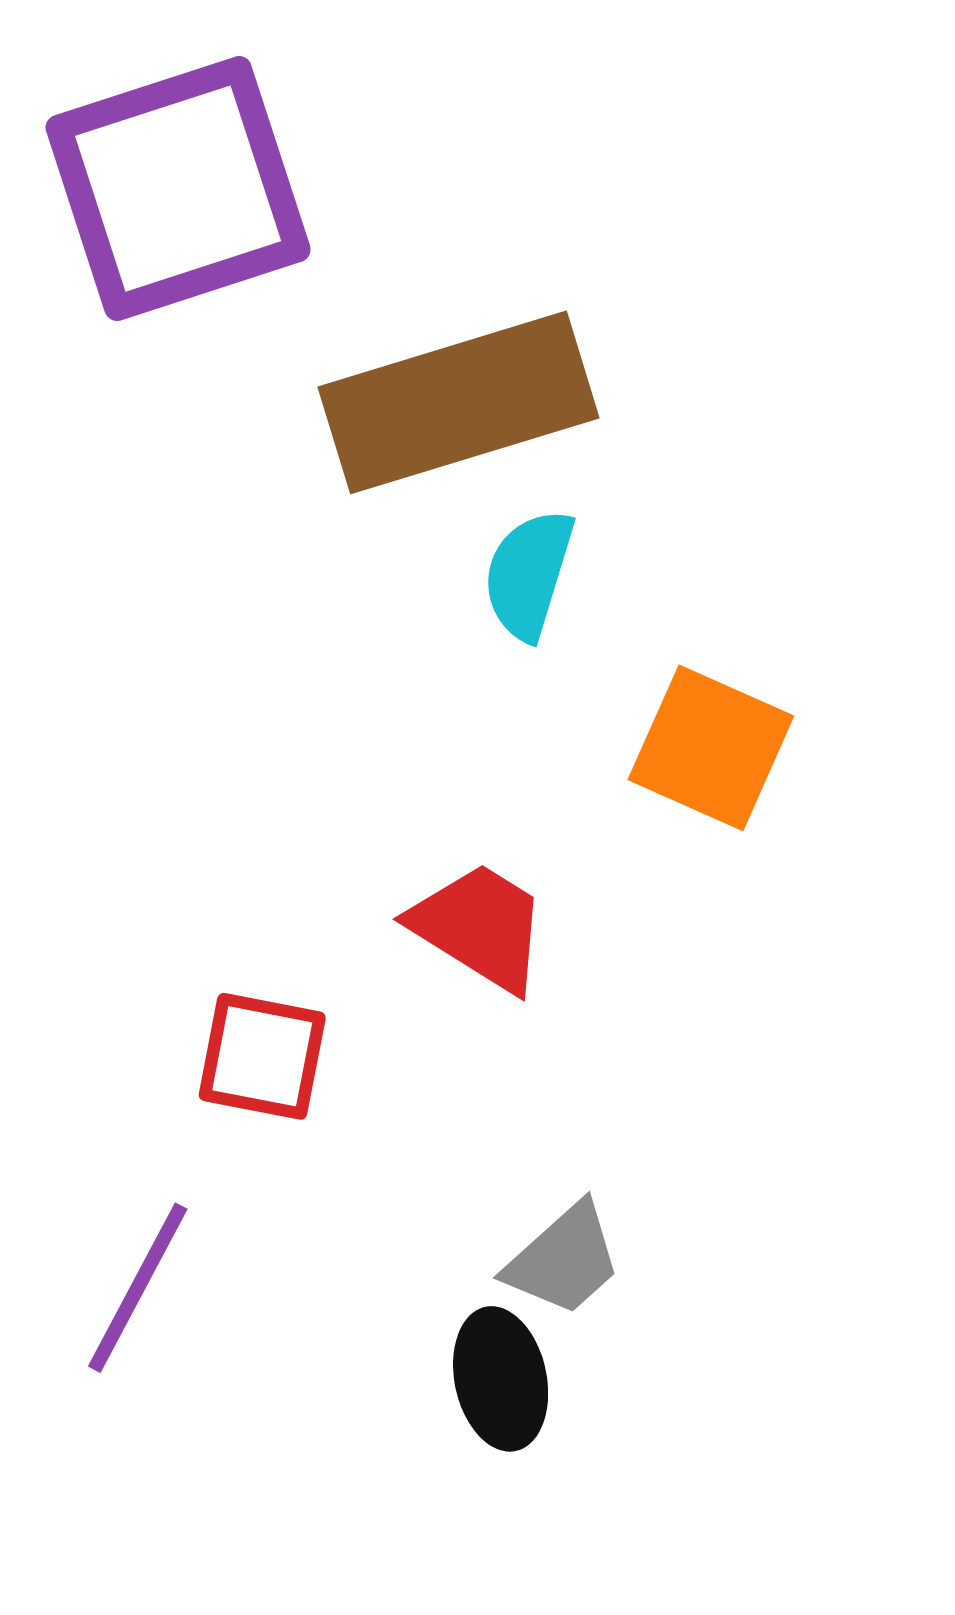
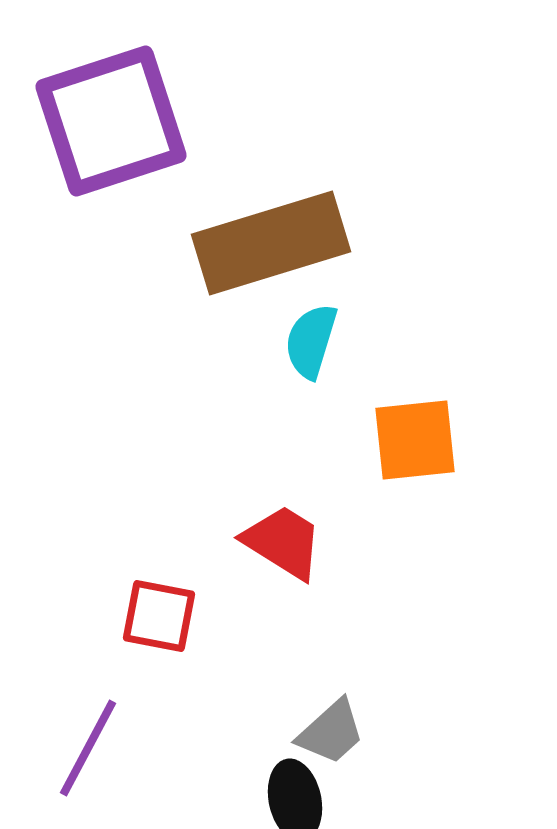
orange square: (711, 748) -> (415, 440), turned -30

